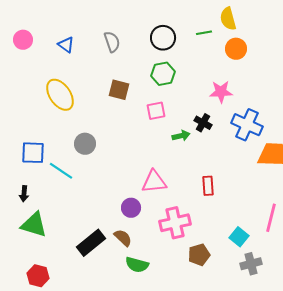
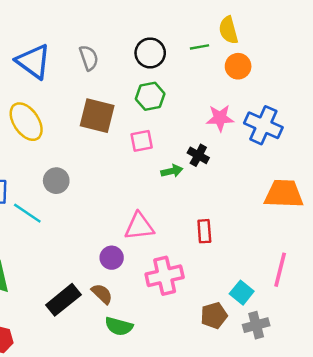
blue triangle: (66, 45) -> (33, 61), size x1.8
brown square: (119, 90) -> (97, 116), size x1.4
blue cross: (247, 125) -> (263, 125), moved
brown pentagon: (199, 255) -> (214, 315), moved

